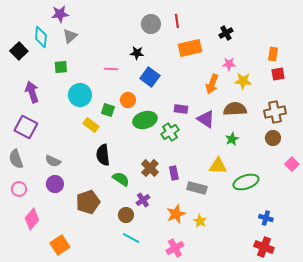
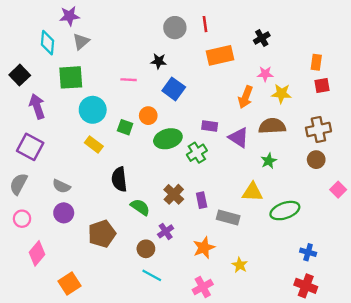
black square: (19, 51) -> (20, 75), moved
green square: (61, 67) -> (71, 77), size x1.6
yellow rectangle: (91, 125) -> (94, 145), moved
gray semicircle: (16, 159) -> (19, 184), turned 48
yellow star: (200, 221) -> (240, 265), moved

